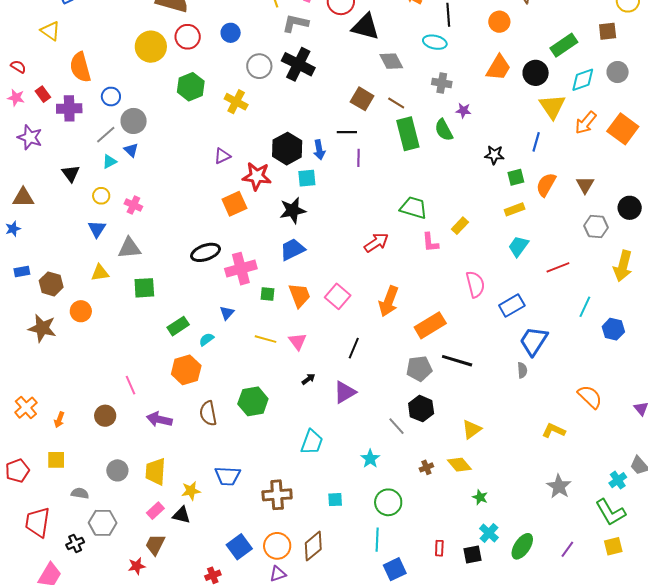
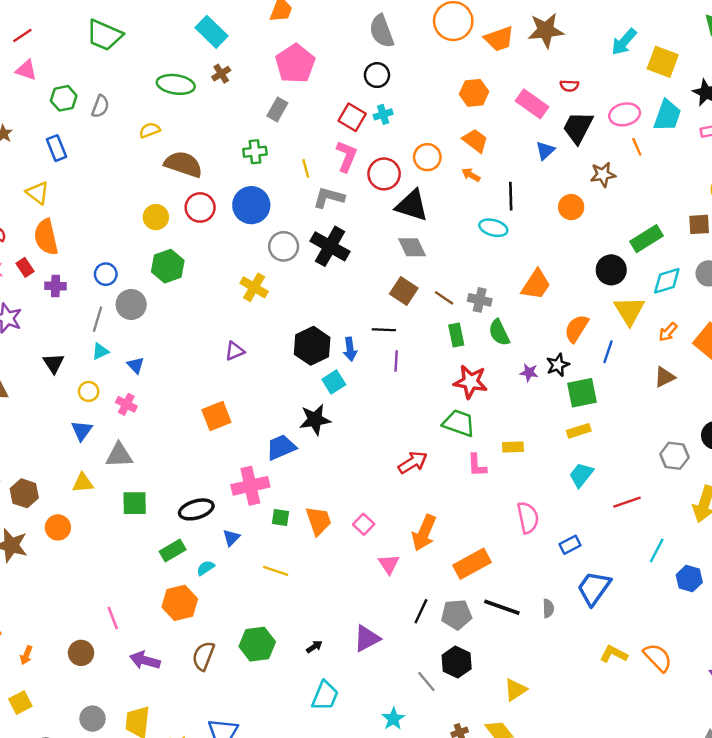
blue circle: (231, 33) -> (251, 205), size x1.6
yellow circle: (151, 47) -> (156, 217), size x0.7
gray diamond: (391, 61) -> (412, 247), moved
orange semicircle: (80, 67) -> (46, 237), moved
orange trapezoid: (498, 68) -> (536, 285), moved
gray cross: (442, 83) -> (480, 300), moved
green hexagon: (191, 87) -> (168, 266), moved
purple cross: (69, 108) -> (55, 286), size x0.7
purple star: (463, 111) -> (529, 372), moved
orange arrow: (586, 123) -> (668, 332), size x0.7
green rectangle: (408, 134) -> (456, 335), size x0.6
gray line: (106, 135) -> (97, 319), turned -35
blue triangle: (131, 150) -> (136, 365), moved
black star: (494, 155) -> (558, 365), turned -30
red star: (257, 176) -> (471, 382), moved
green square: (516, 177) -> (582, 393), size x1.5
cyan square: (307, 178) -> (334, 382), turned -30
orange semicircle: (546, 185) -> (576, 328), moved
brown triangle: (585, 185) -> (664, 377), moved, turned 30
orange square: (234, 204) -> (216, 416), moved
yellow rectangle: (460, 226) -> (513, 447), turned 42
blue trapezoid: (292, 249) -> (281, 447), moved
black ellipse: (206, 252) -> (196, 509), moved
pink square: (338, 296) -> (364, 524), size x0.7
blue rectangle: (512, 305) -> (570, 545), size x0.7
pink triangle: (298, 341) -> (389, 564), moved
black line: (354, 348) -> (421, 611), moved
gray semicircle: (522, 370) -> (548, 608), moved
black arrow: (308, 379) -> (314, 647), moved
brown semicircle: (208, 413) -> (203, 656), turned 30
yellow L-shape: (554, 431) -> (614, 654), moved
yellow square: (56, 460) -> (20, 703), turned -30

